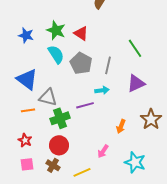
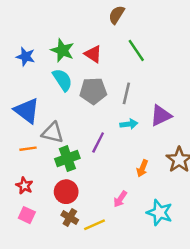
green line: (135, 48) -> (136, 50), moved
gray pentagon: (81, 63) -> (93, 91), turned -30
cyan arrow: (102, 90) -> (129, 124), moved
purple line: (85, 105) -> (98, 143), turned -48
pink square: (27, 164) -> (27, 215), turned 32
brown cross: (53, 165) -> (70, 217), moved

